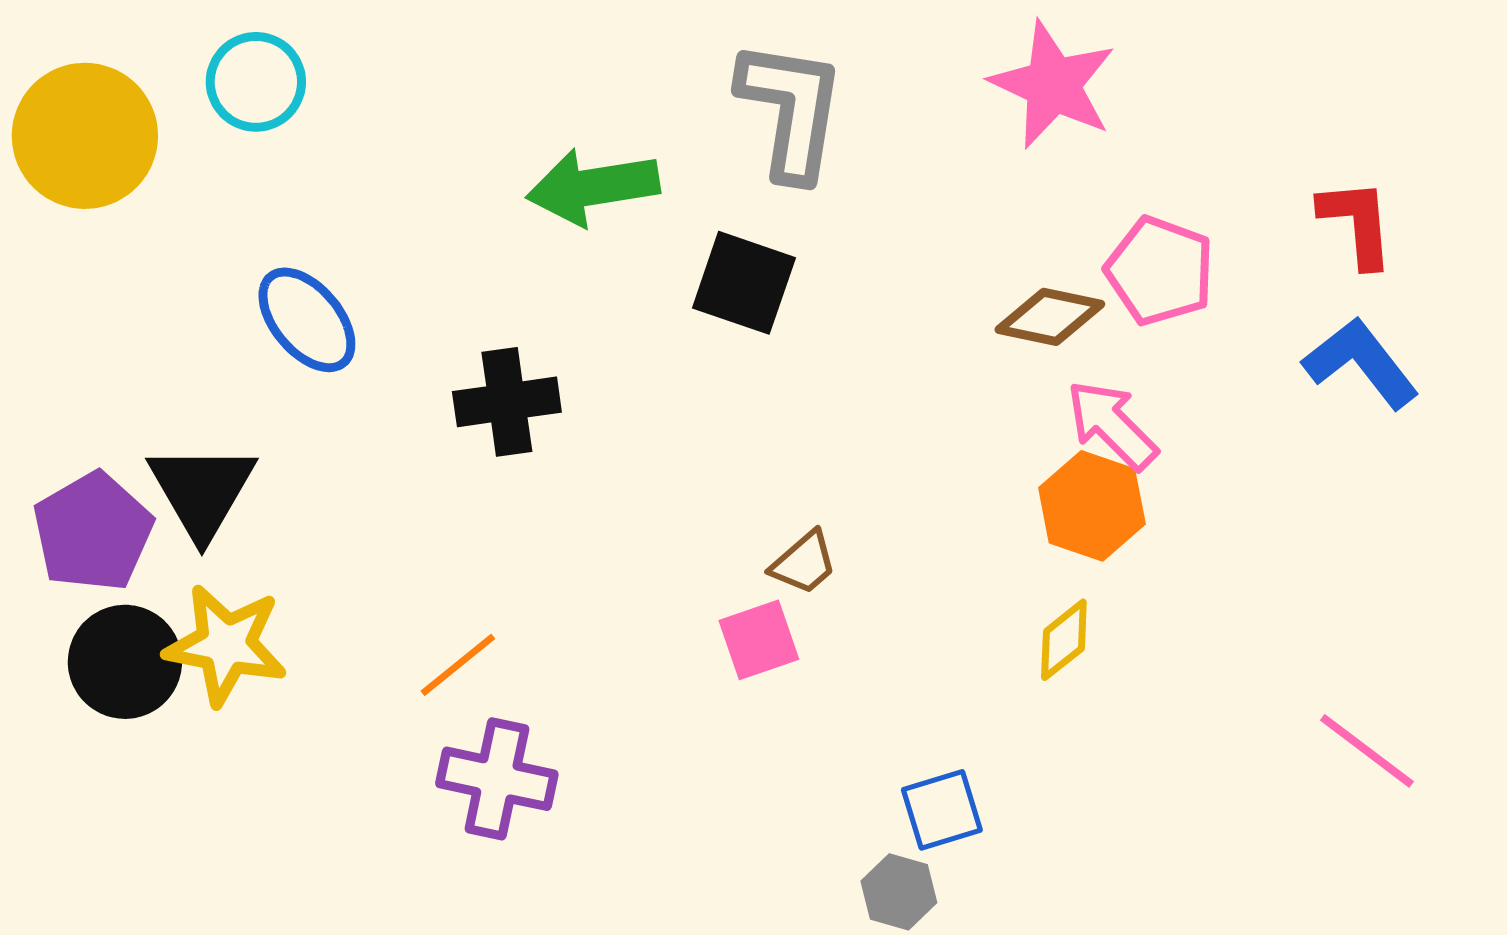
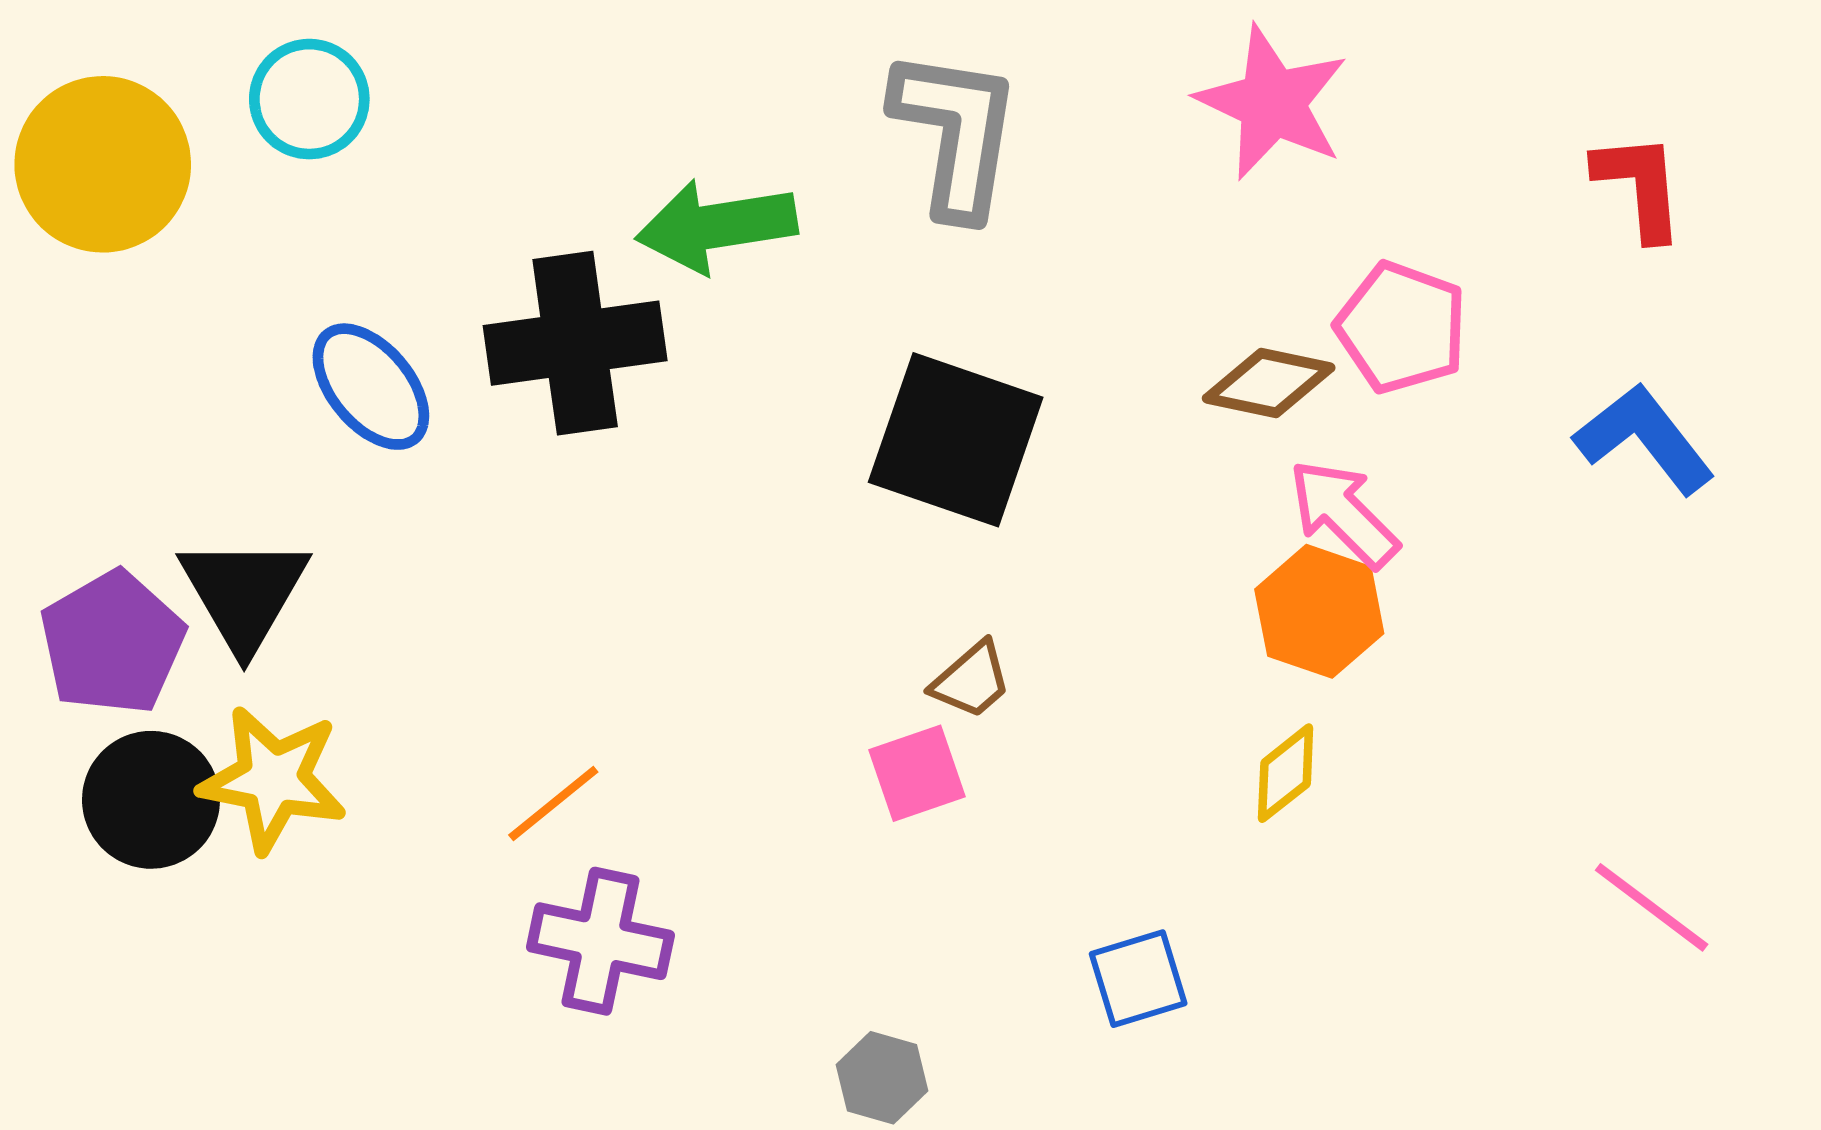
red L-shape: (1357, 223) -> (1640, 186), moved
black square: (744, 283) -> (956, 440), moved, size x1.4
black cross: (507, 402) -> (575, 343), moved, size x1.4
gray hexagon: (899, 892) -> (882, 1078), moved

